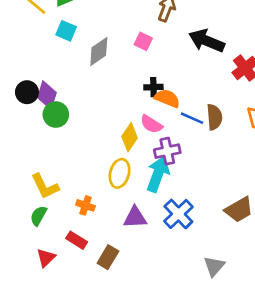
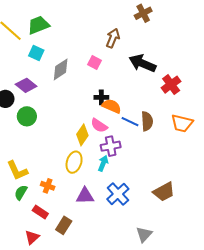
purple diamond: (47, 95) -> (26, 85), moved, turned -70
cyan arrow: (158, 174) -> (103, 163), size x0.6
green semicircle: (38, 216) -> (21, 193), moved
red triangle: (46, 258) -> (32, 237), moved

